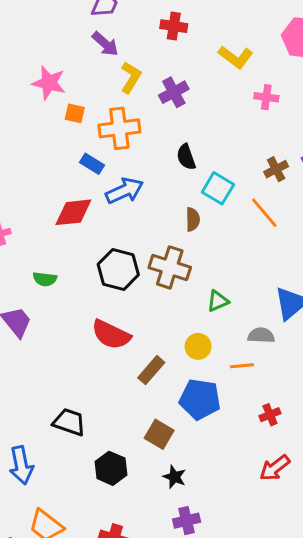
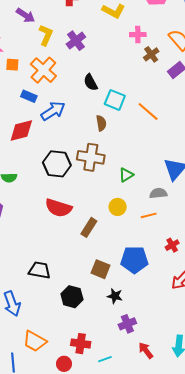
orange cross: (119, 128) -> (43, 70), turned -32
brown cross: (276, 169) -> (151, 54), moved
blue pentagon: (200, 399) -> (134, 260), moved

